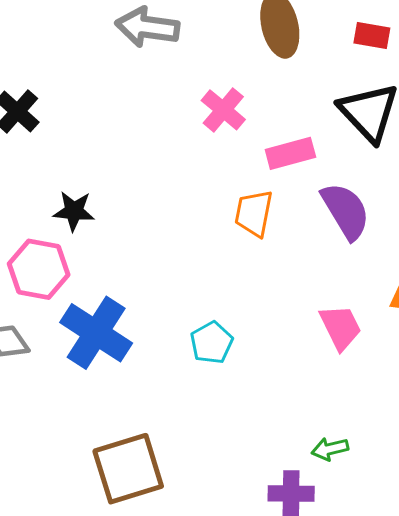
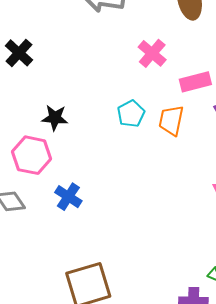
blue cross: (96, 333) -> (68, 197), size x0.6
cyan pentagon: (212, 343) -> (131, 114), moved

